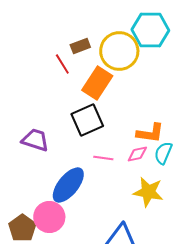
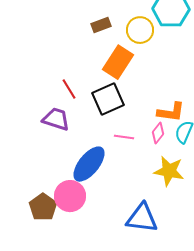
yellow circle: (119, 51) -> (140, 30), size x0.7
red line: (62, 64) -> (69, 89), moved
pink diamond: (137, 154) -> (158, 133), turned -40

